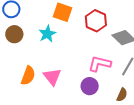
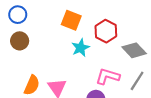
cyan star: (47, 34) -> (81, 48), moved

